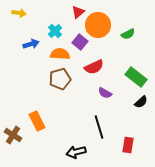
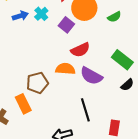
blue arrow: (31, 44) -> (20, 16), moved
orange semicircle: (60, 54) -> (65, 69), moved
brown pentagon: (60, 79) -> (37, 83), moved
purple semicircle: (105, 93) -> (91, 76), size x1.6

